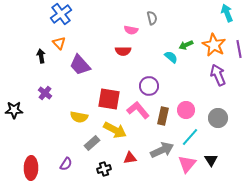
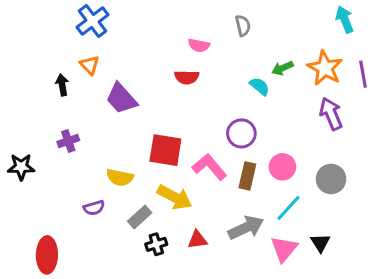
gray semicircle: (152, 18) -> (243, 26), moved
purple circle: (149, 86) -> (241, 133), moved
purple cross: (45, 93) -> (68, 141), turned 32
purple semicircle: (66, 164) -> (94, 208), moved, turned 40
black cross: (104, 169) -> (156, 244), moved

